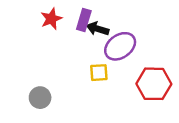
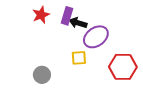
gray circle: (40, 98) -> (42, 75), moved

